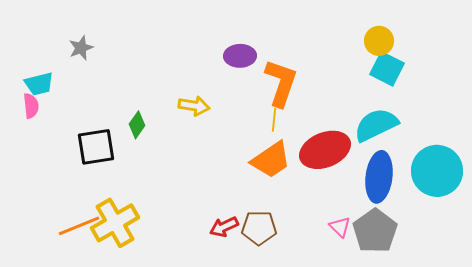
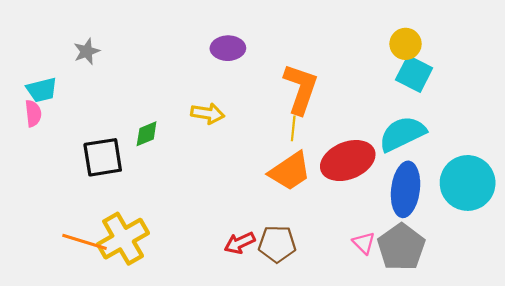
purple ellipse: (240, 56) -> (228, 48), moved
green diamond: (137, 125) -> (147, 134), turned 32
orange line: (79, 226) -> (85, 242), turned 39

